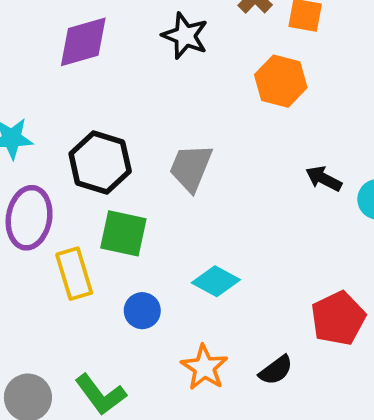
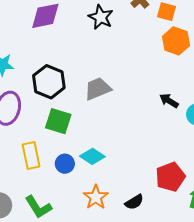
orange hexagon: (281, 81) -> (176, 41), moved
gray trapezoid: (191, 168) -> (98, 89), turned 40
yellow rectangle: (74, 274) -> (31, 155), moved
cyan diamond: (216, 281) -> (92, 156), moved

